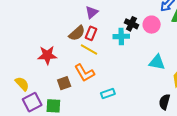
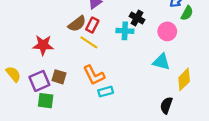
pink circle: (152, 25) -> (167, 31), moved
orange L-shape: (84, 73) -> (94, 75), moved
brown square: (64, 83) -> (59, 77), turned 32
purple square: (32, 102) -> (39, 81), moved

